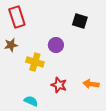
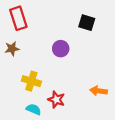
yellow cross: (35, 62) -> (31, 81), moved
red star: (59, 85) -> (56, 100), moved

